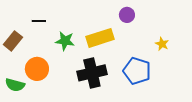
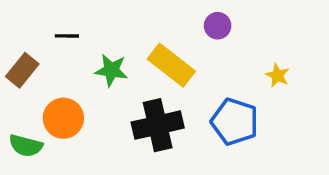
yellow rectangle: (100, 38) -> (171, 65), turned 56

